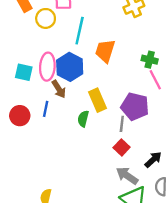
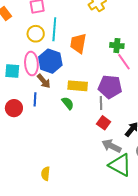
yellow circle: (46, 18) -> (36, 34), moved
yellow rectangle: (97, 100) -> (78, 86), turned -54
green semicircle: (83, 119) -> (68, 103), turned 136

